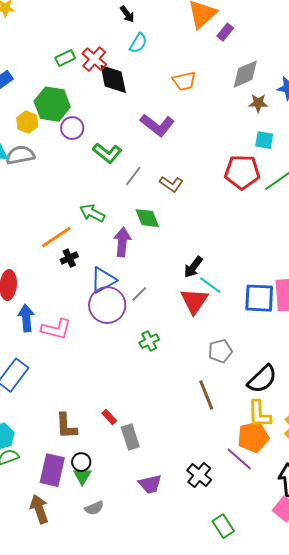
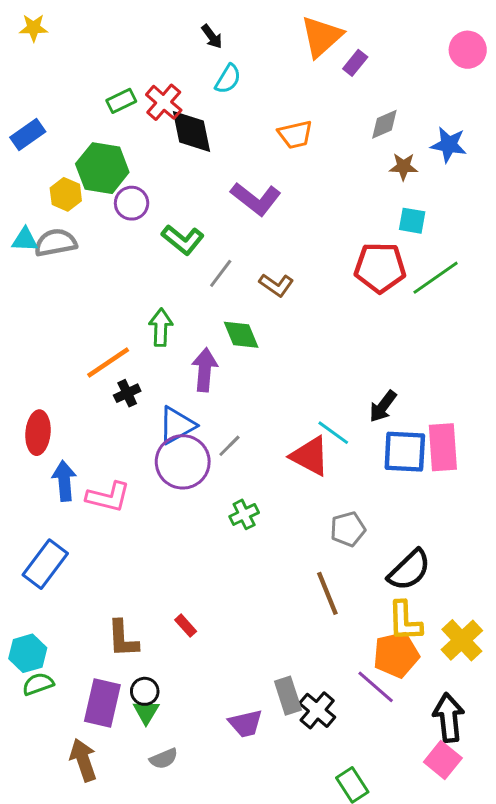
gray diamond: (245, 74) -> (384, 124), size x0.7
green arrow: (92, 213) -> (161, 327), turned 65
black arrow: (193, 267) -> (383, 406), moved
red triangle: (194, 301) -> (310, 456), turned -36
gray rectangle: (130, 437) -> (288, 696), moved

